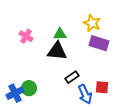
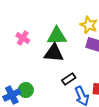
green triangle: (60, 34) -> (57, 36), size x1.5

